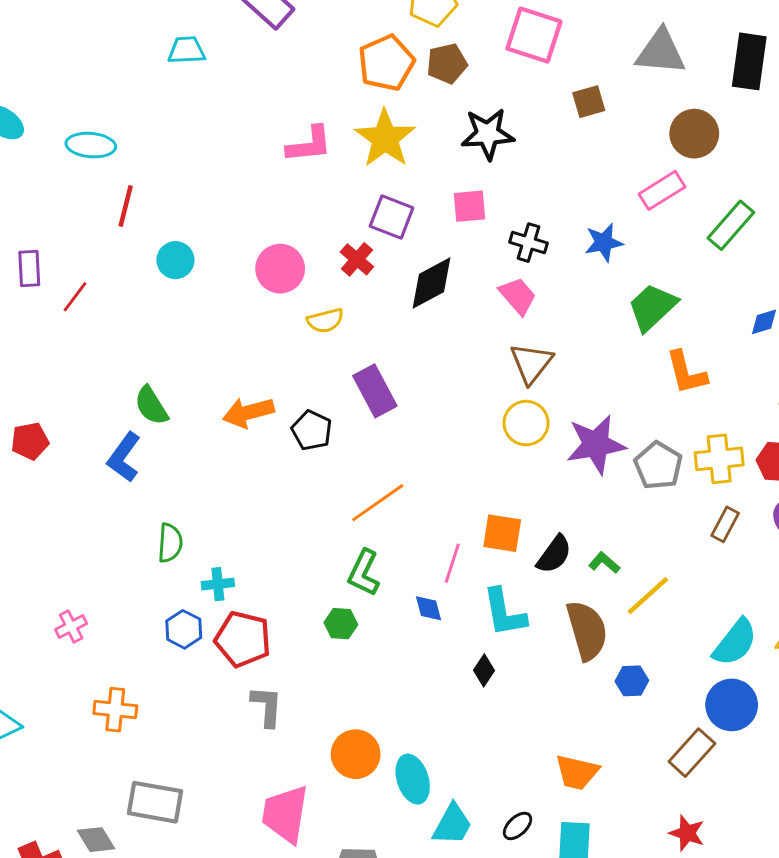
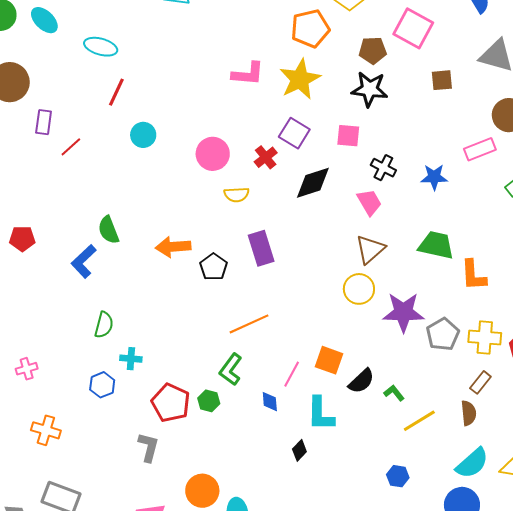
brown pentagon: (447, 64) -> (373, 50), moved
green trapezoid: (652, 307) -> (436, 245), moved, turned 45
brown semicircle: (587, 630) -> (469, 413), moved, size x0.6
red pentagon: (243, 639) -> (171, 403), moved

